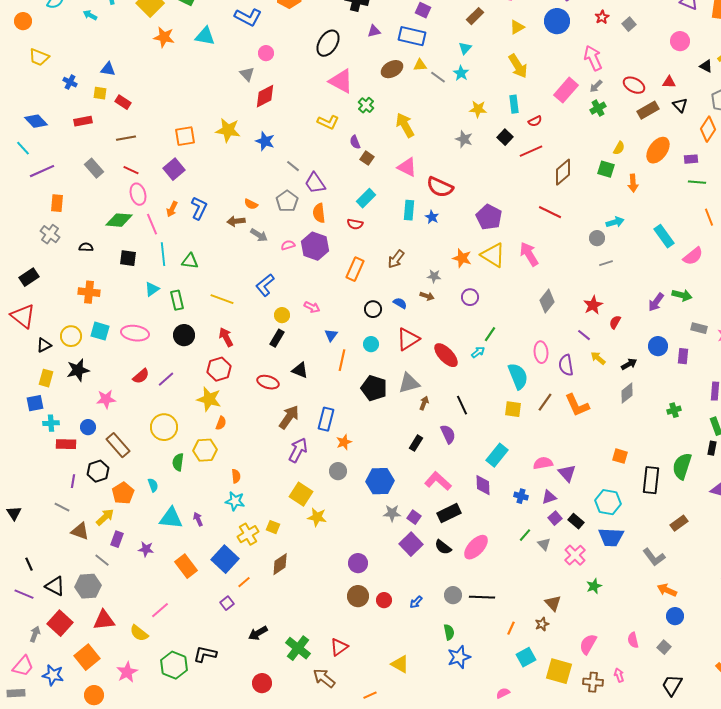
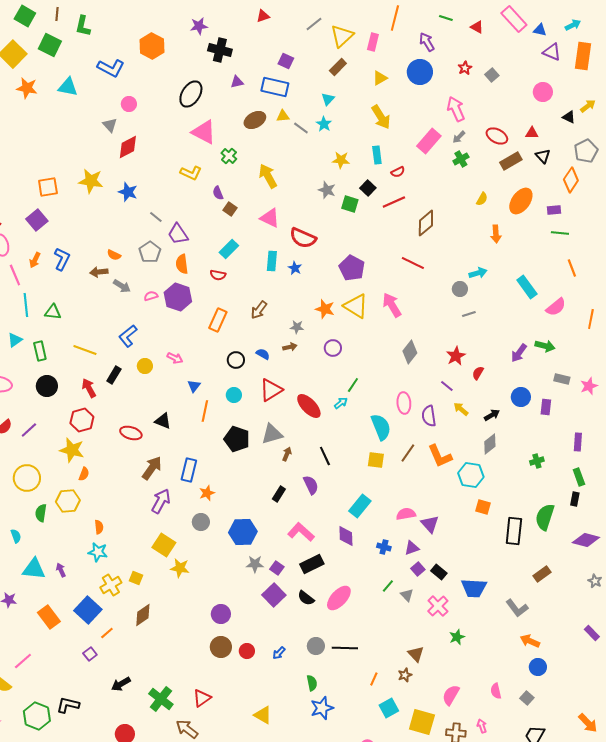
green square: (606, 169) -> (350, 204), moved
brown arrow: (427, 296) -> (290, 347), turned -32
black rectangle: (277, 338) -> (114, 375), moved
cyan hexagon: (608, 502) -> (471, 475), moved

